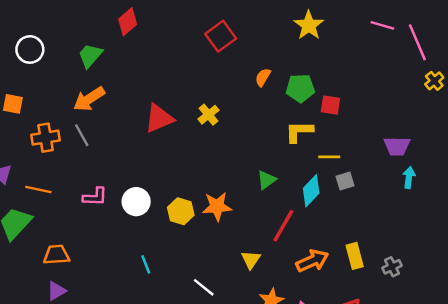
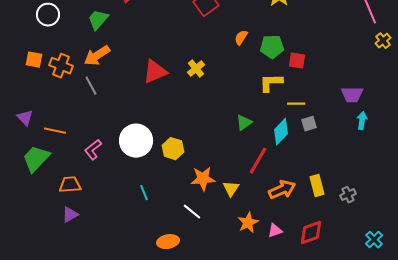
orange cross: (46, 138) -> (61, 66), moved, turned 30
pink L-shape: (95, 197) -> (93, 150), moved, turned 140
white circle: (136, 202) -> (136, 141), size x1.4
orange star: (217, 206) -> (203, 179), moved

